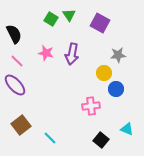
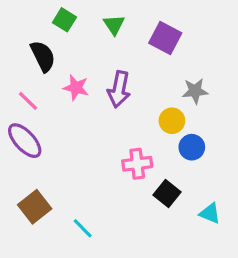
green square: (51, 19) -> (64, 20), moved
black semicircle: (14, 34) -> (43, 56), moved
pink cross: (91, 106) -> (137, 164), moved
black square: (101, 140) -> (167, 194), moved

